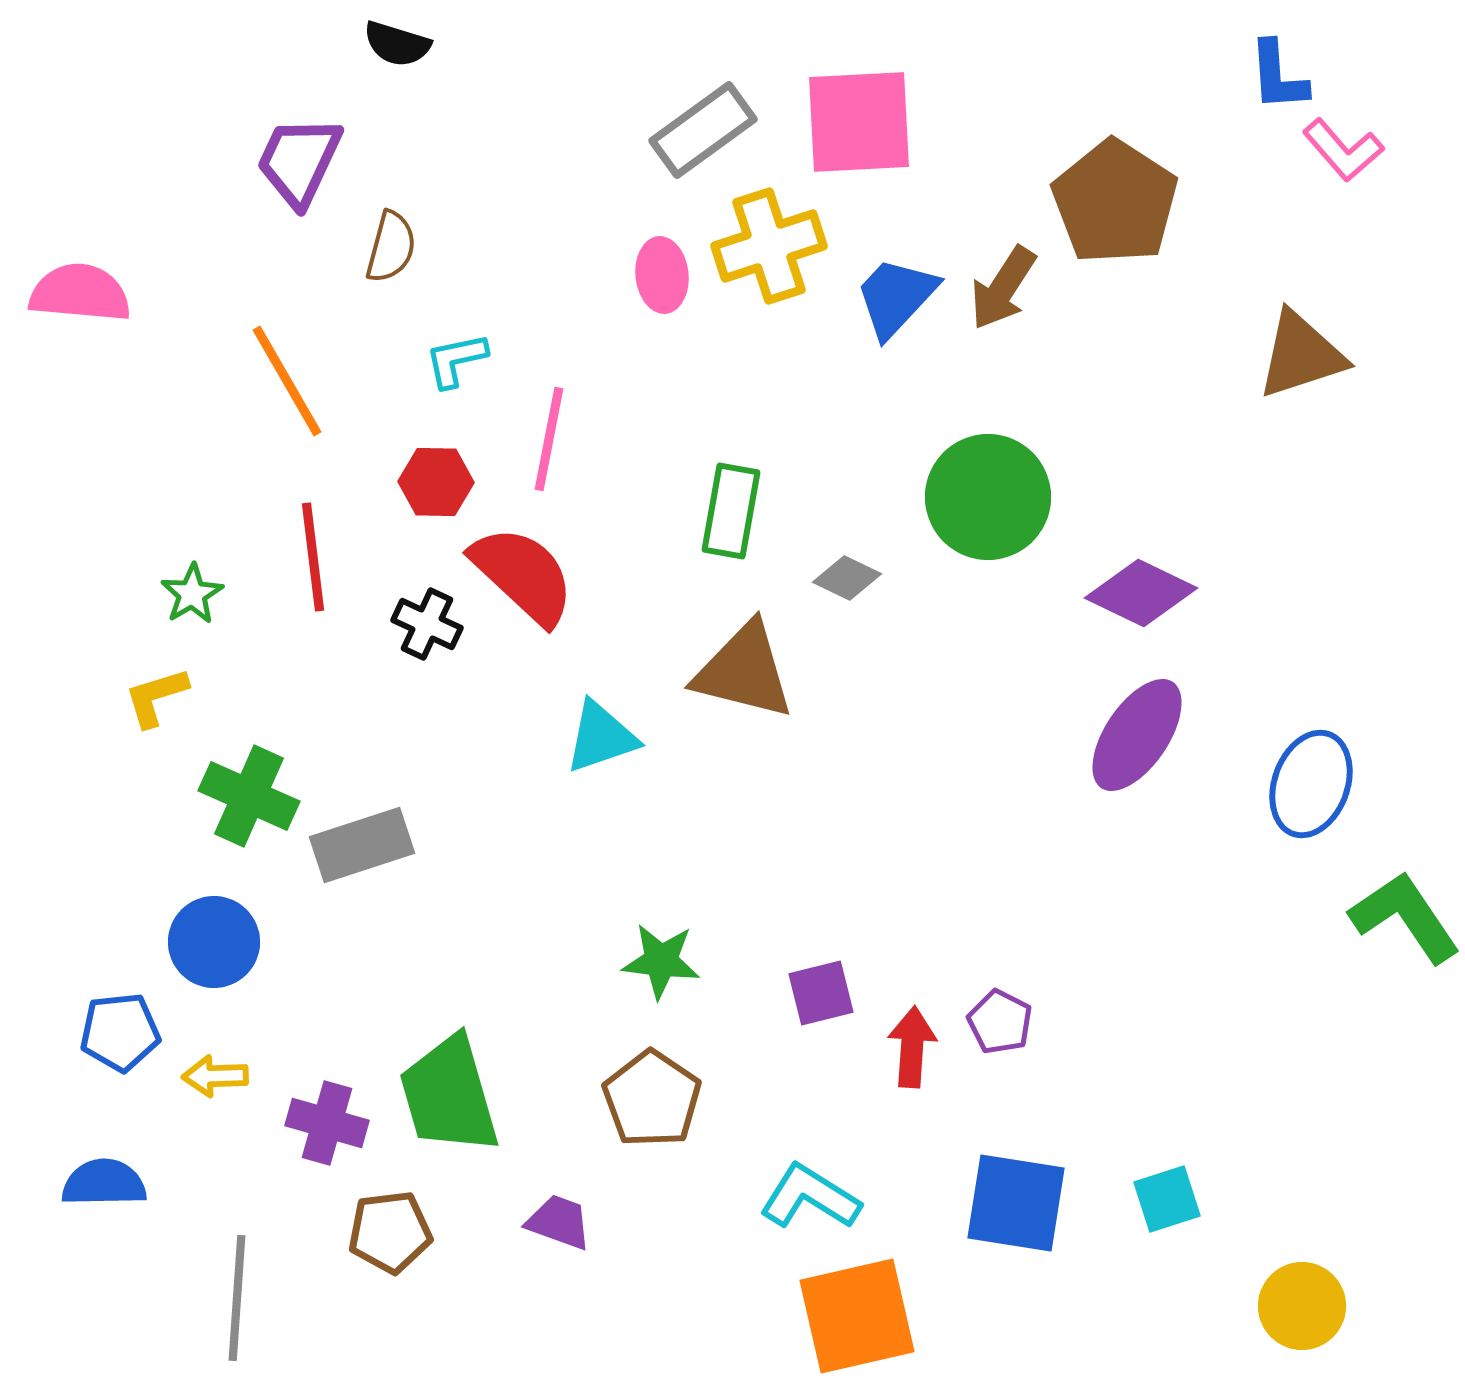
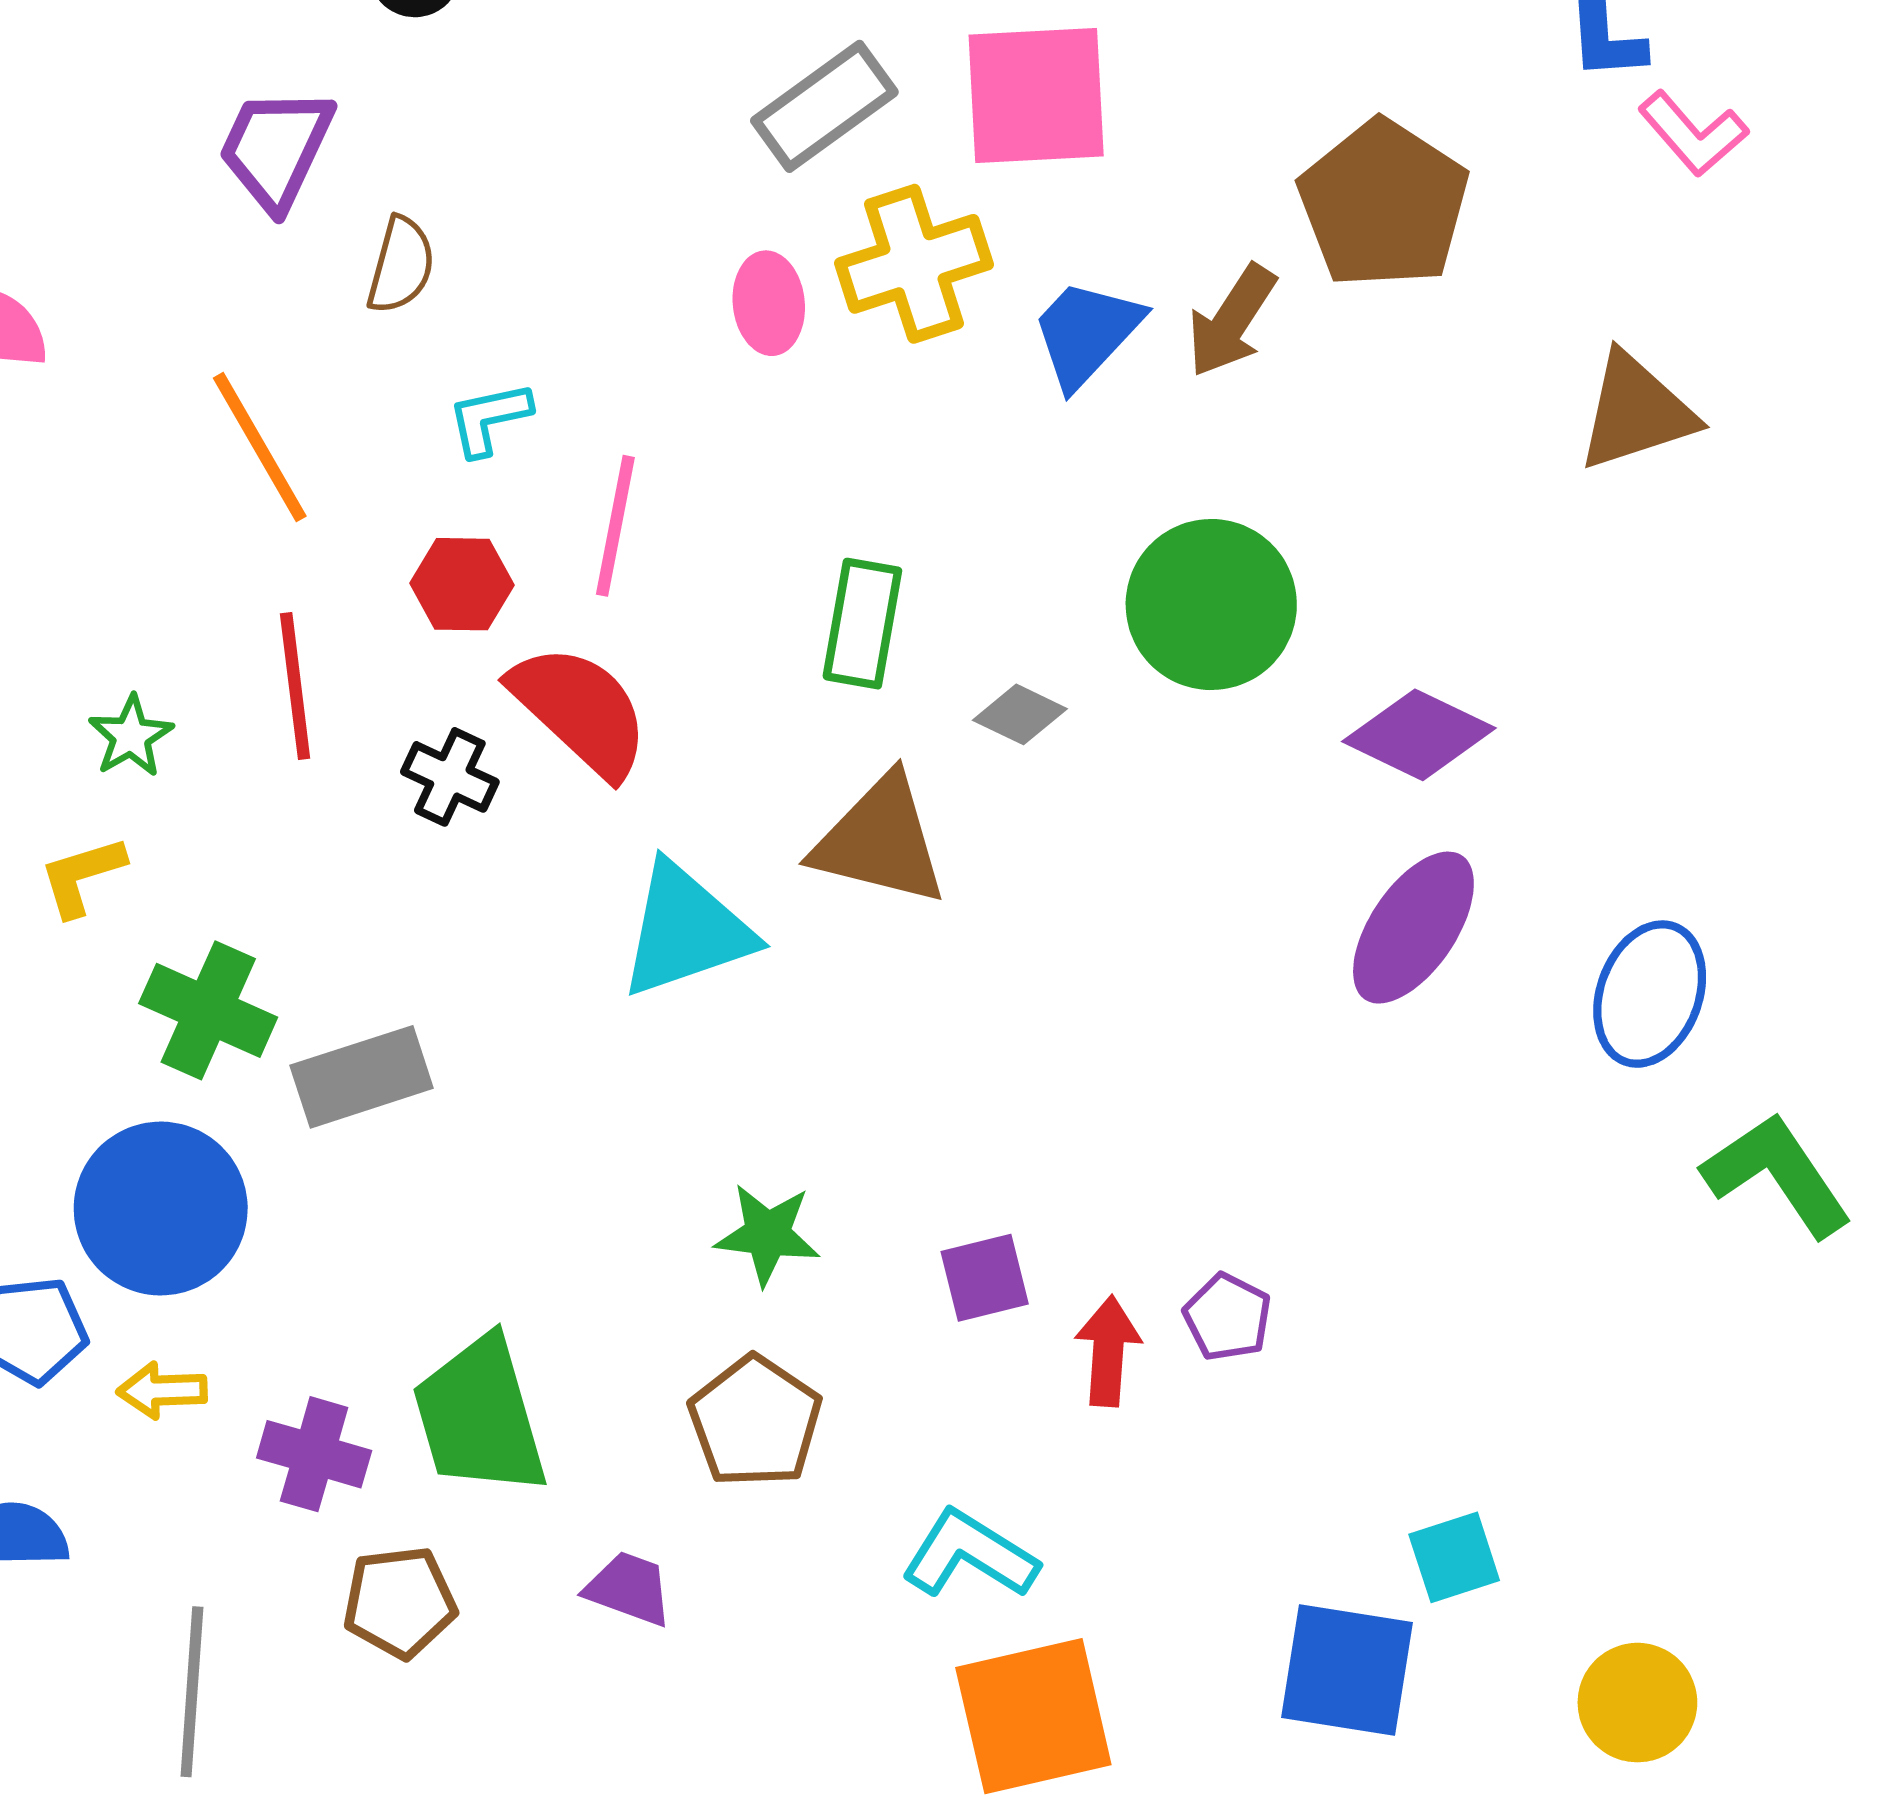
cyan triangle: (601, 737) -> (686, 930), size x1.4
blue circle: (214, 942) -> (161, 1209), size x1.4
blue square: (1016, 1203) -> (1347, 1670), moved

